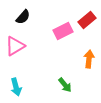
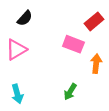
pink rectangle: (63, 31) -> (73, 44), moved, turned 48
green arrow: (65, 85) -> (70, 92), turned 70

